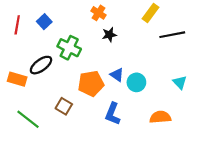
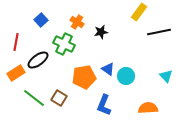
orange cross: (98, 13) -> (77, 22), moved
red line: (17, 25) -> (16, 42), moved
orange rectangle: (17, 79) -> (16, 73), turned -48
green line: (28, 119) -> (34, 98), moved

